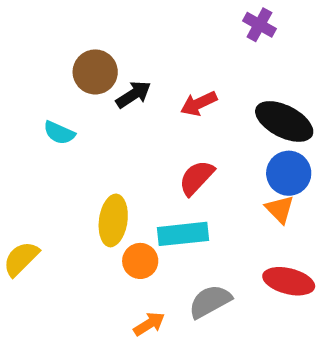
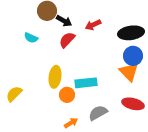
black arrow: (133, 94) -> (64, 21), turned 63
black ellipse: (284, 121) -> (131, 33), turned -35
red semicircle: (196, 178) -> (67, 40), moved
orange triangle: (280, 209) -> (129, 72), size x1.5

